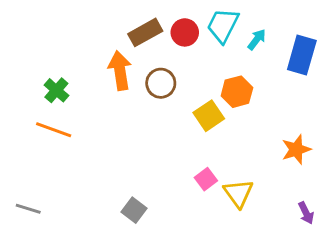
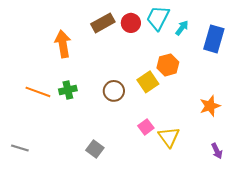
orange arrow: (120, 71) -> (63, 44), moved
brown circle: (161, 83) -> (114, 91), moved
green cross: (56, 90) -> (68, 90), moved, turned 36

